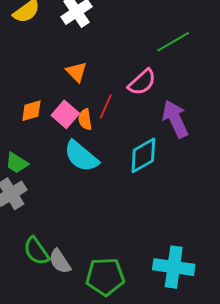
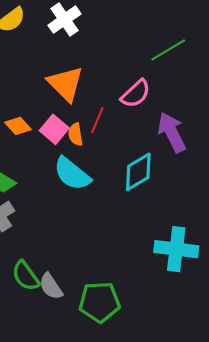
orange triangle: (76, 72) -> (65, 84), size x1.6
orange diamond: (31, 111) -> (18, 126), turned 65
cyan cross: (174, 267) -> (176, 249), moved

